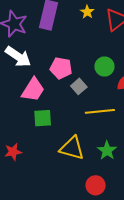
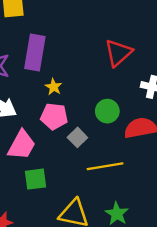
yellow star: (87, 12) -> (54, 87), moved

